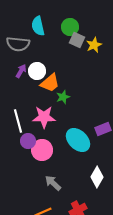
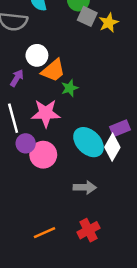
purple arrow: (21, 71) -> (17, 78), moved
white diamond: (97, 177) -> (112, 147), moved
gray arrow: (53, 183) -> (85, 187), moved, turned 138

